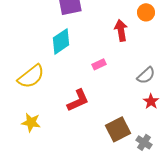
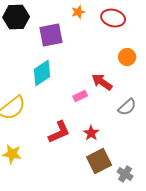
orange circle: (146, 12) -> (127, 57), moved
red arrow: (121, 30) -> (102, 82), moved, turned -45
red star: (151, 101) -> (91, 133), moved

